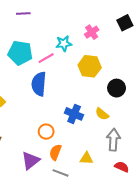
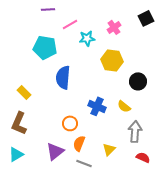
pink line: (46, 58) -> (70, 24), moved
yellow triangle: (86, 158) -> (109, 149), turned -48

